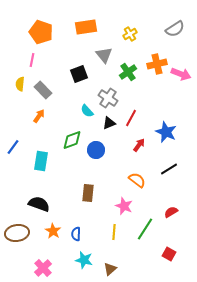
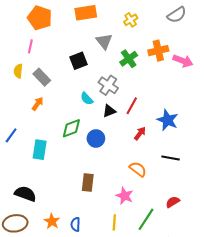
black line: (169, 169) -> (171, 158), turned 42
black semicircle: (39, 204) -> (25, 194), moved

